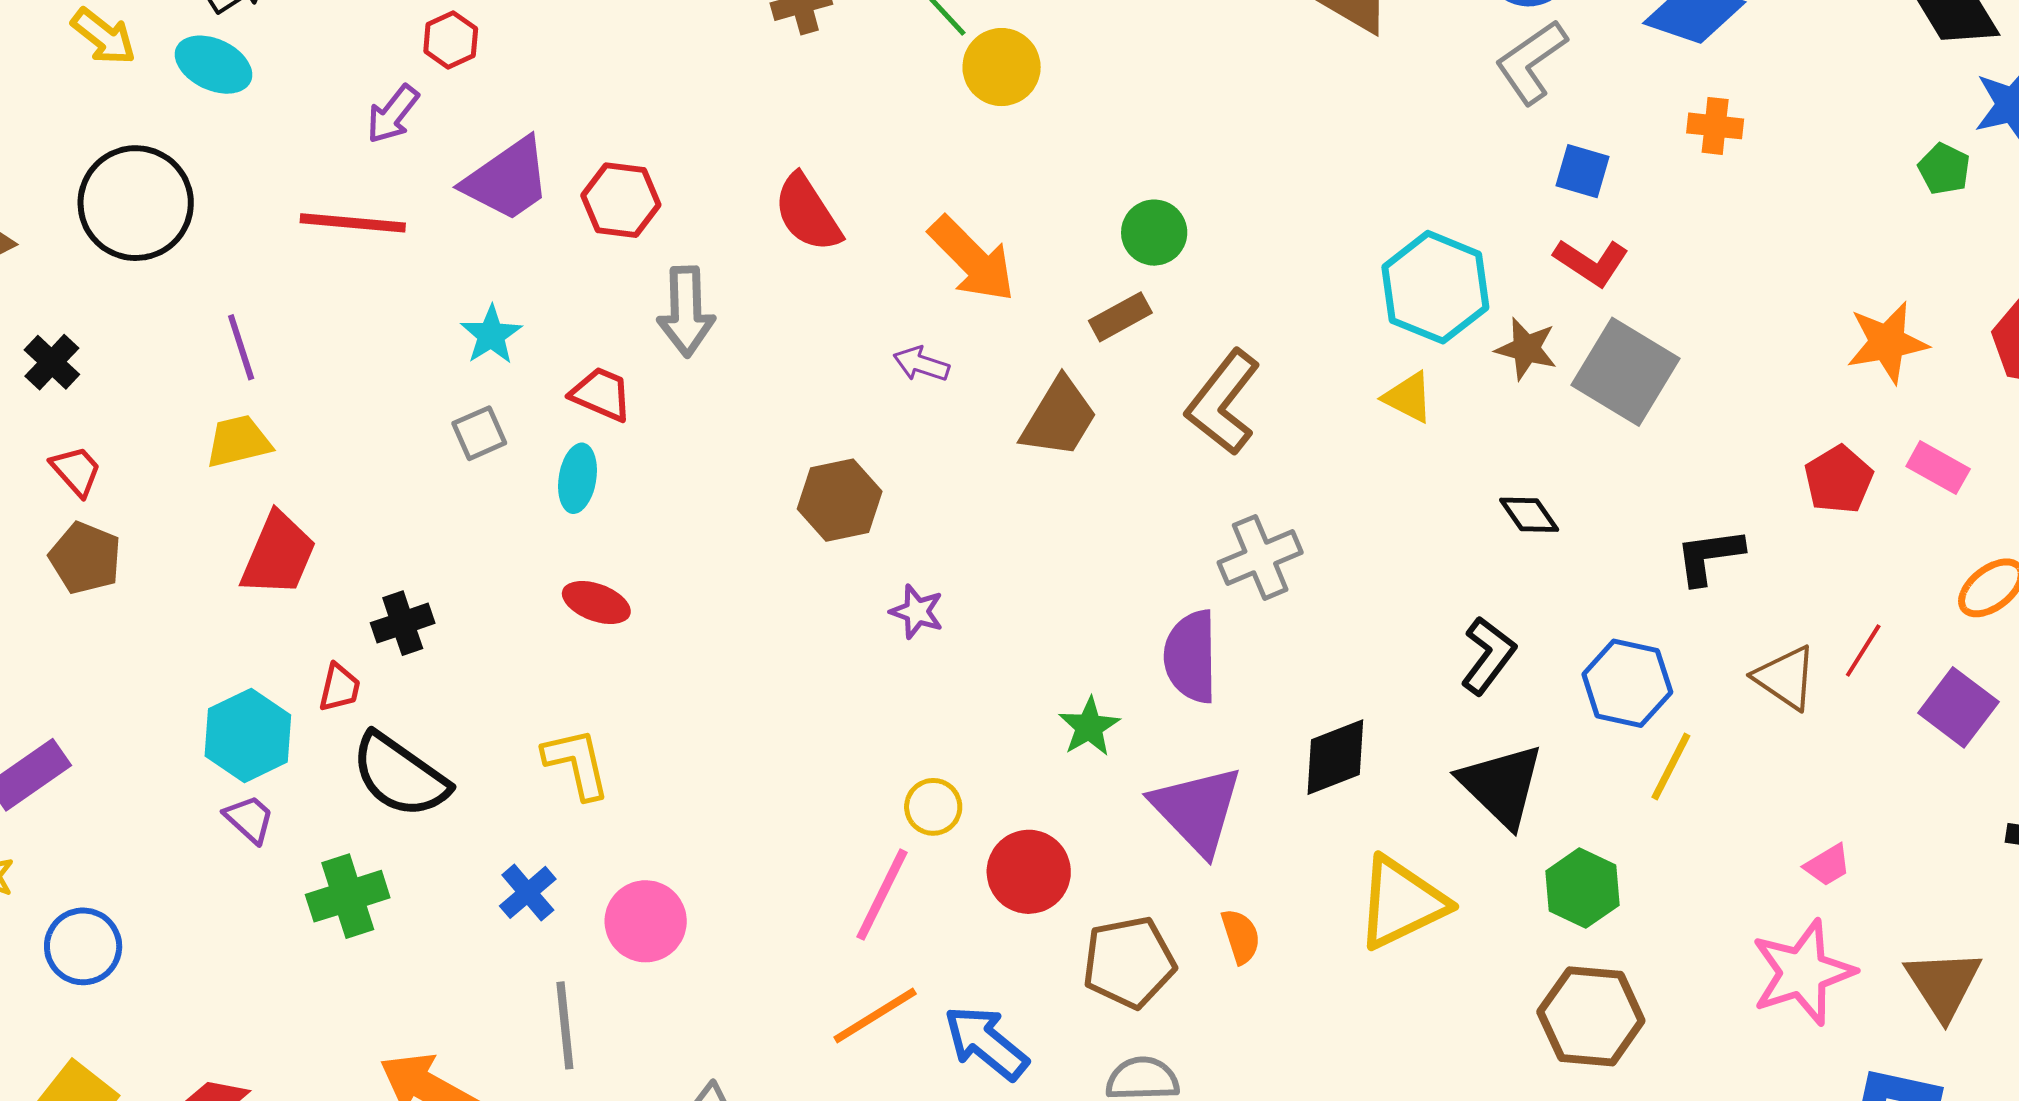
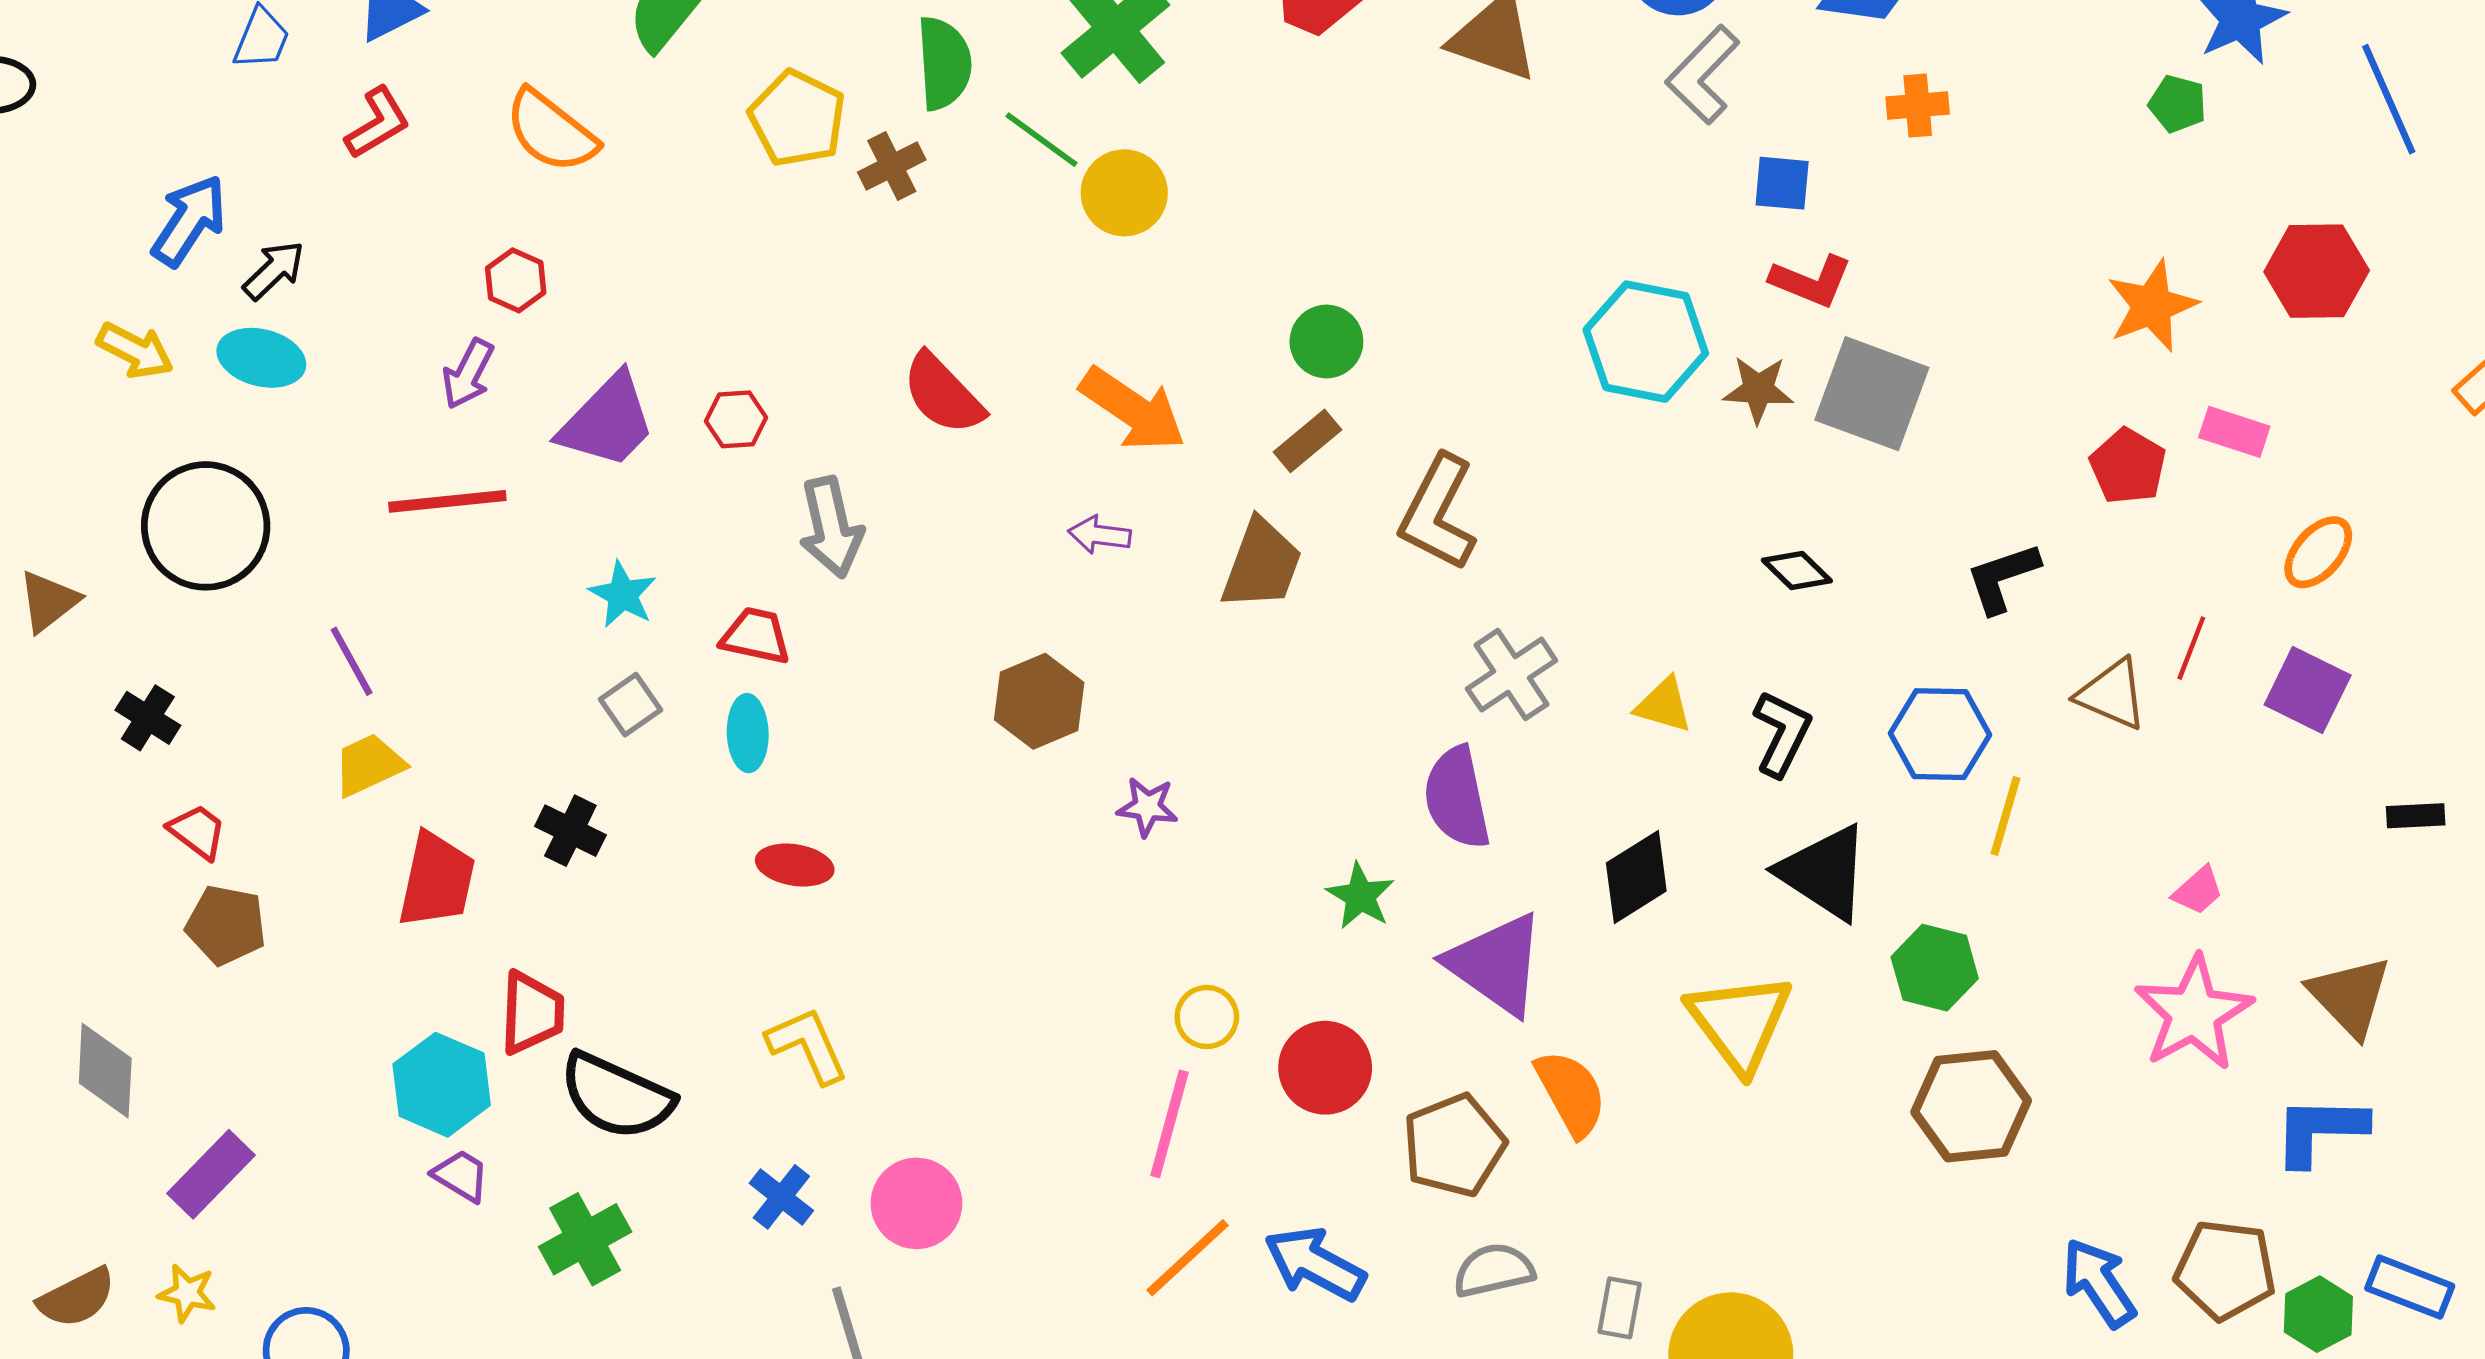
red hexagon: (621, 200) -> (736, 419), size x0.7
yellow triangle: (1408, 397) -> (1664, 705), moved
black cross: (403, 623) -> (570, 831), moved, turned -34
red trapezoid: (340, 688) -> (532, 1013), size x1.5
yellow triangle: (1401, 903) -> (1740, 1022), turned -30
orange semicircle: (1241, 936) -> (1571, 1093), size x1.5

